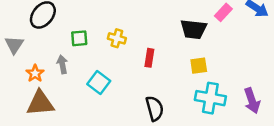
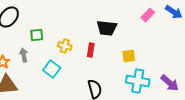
black trapezoid: (194, 29) -> (107, 28), moved
yellow cross: (117, 38) -> (65, 46), moved
purple arrow: (252, 101) -> (170, 83), turned -30

